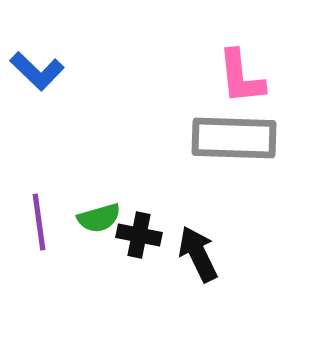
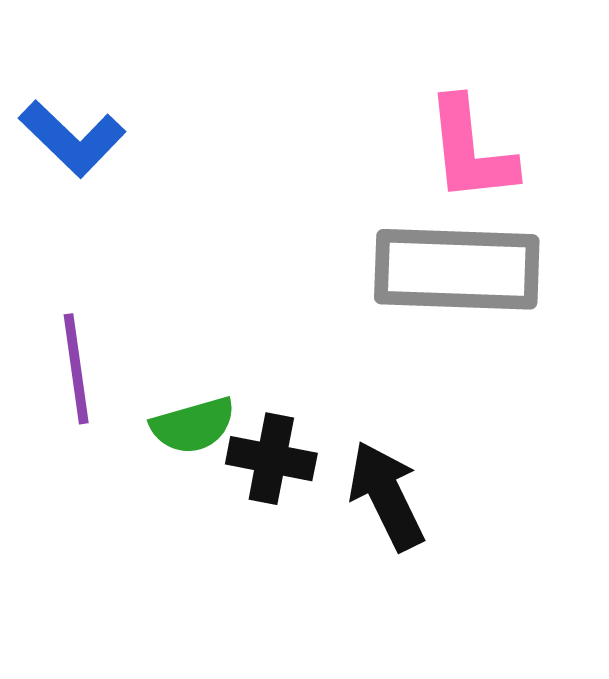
purple line: (39, 222) -> (76, 369), moved

